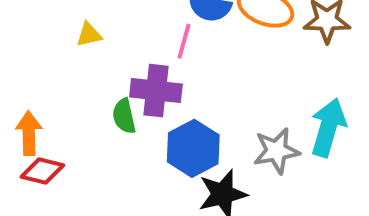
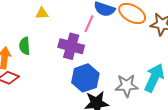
green semicircle: (124, 116) -> (25, 46), moved

